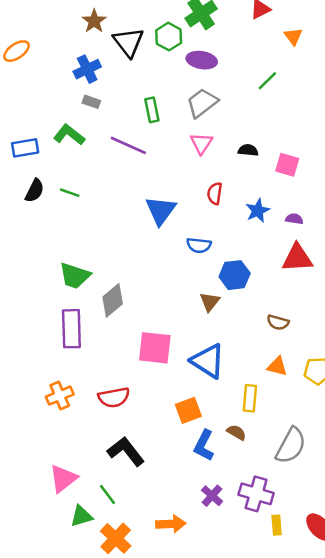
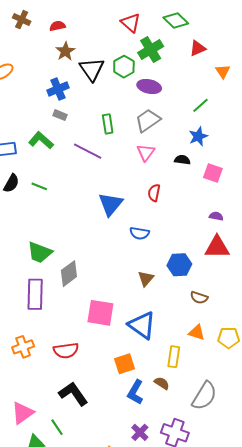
blue star: (258, 211) -> (198, 136), moved
blue hexagon: (235, 275) -> (179, 265), moved

